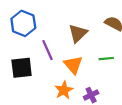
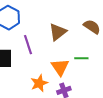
orange triangle: (73, 65) -> (60, 67), moved

